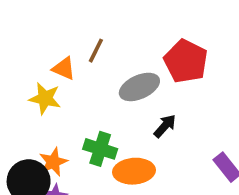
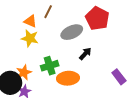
yellow star: (45, 98) -> (30, 38), moved
green cross: (100, 149) -> (50, 66), turned -36

